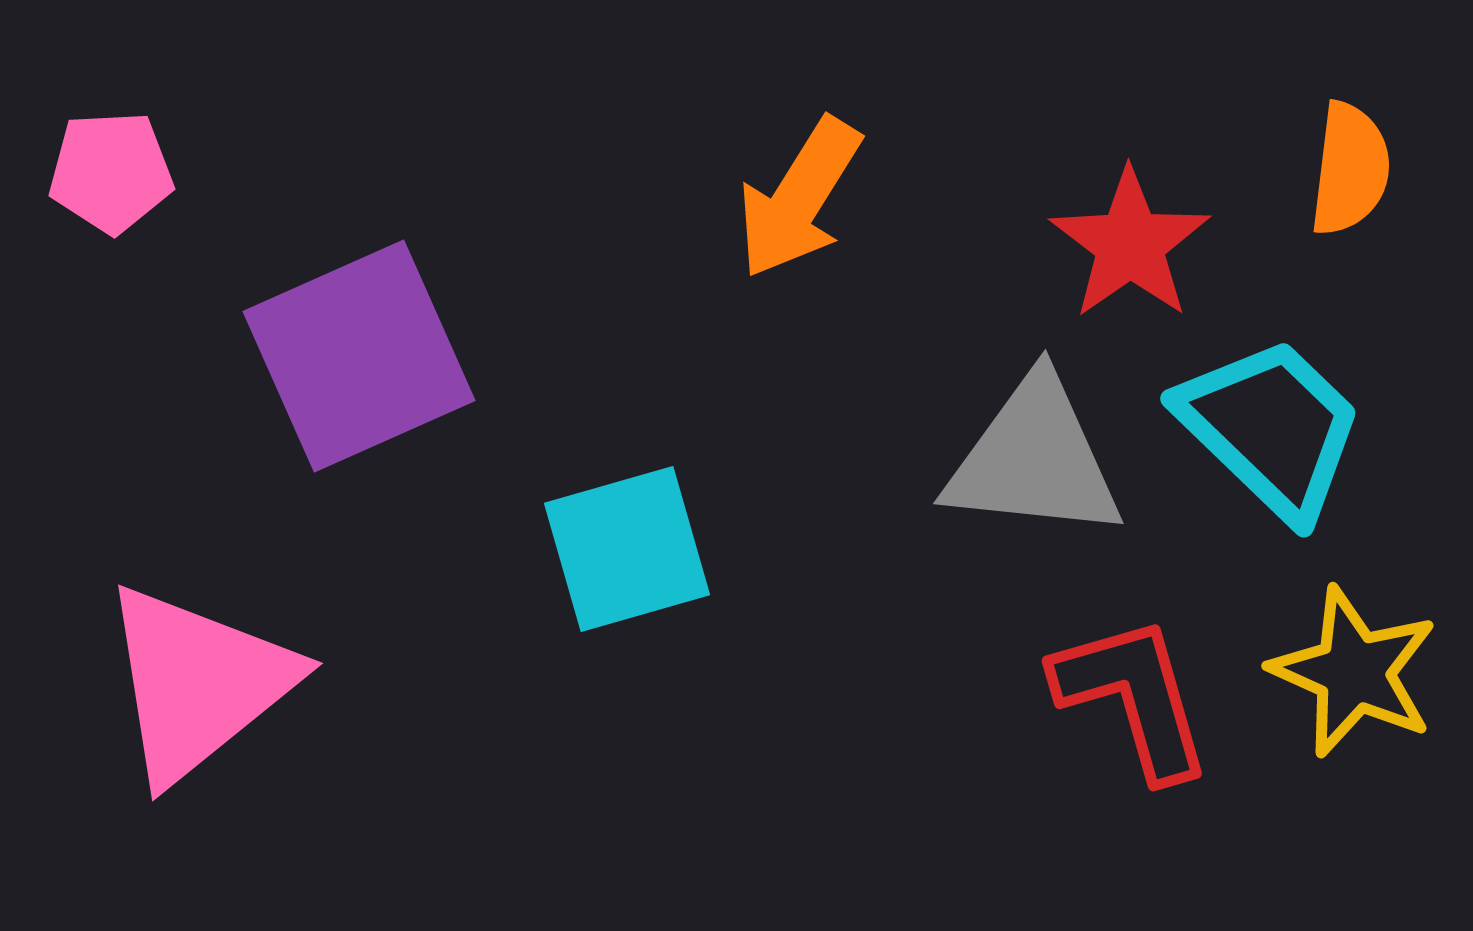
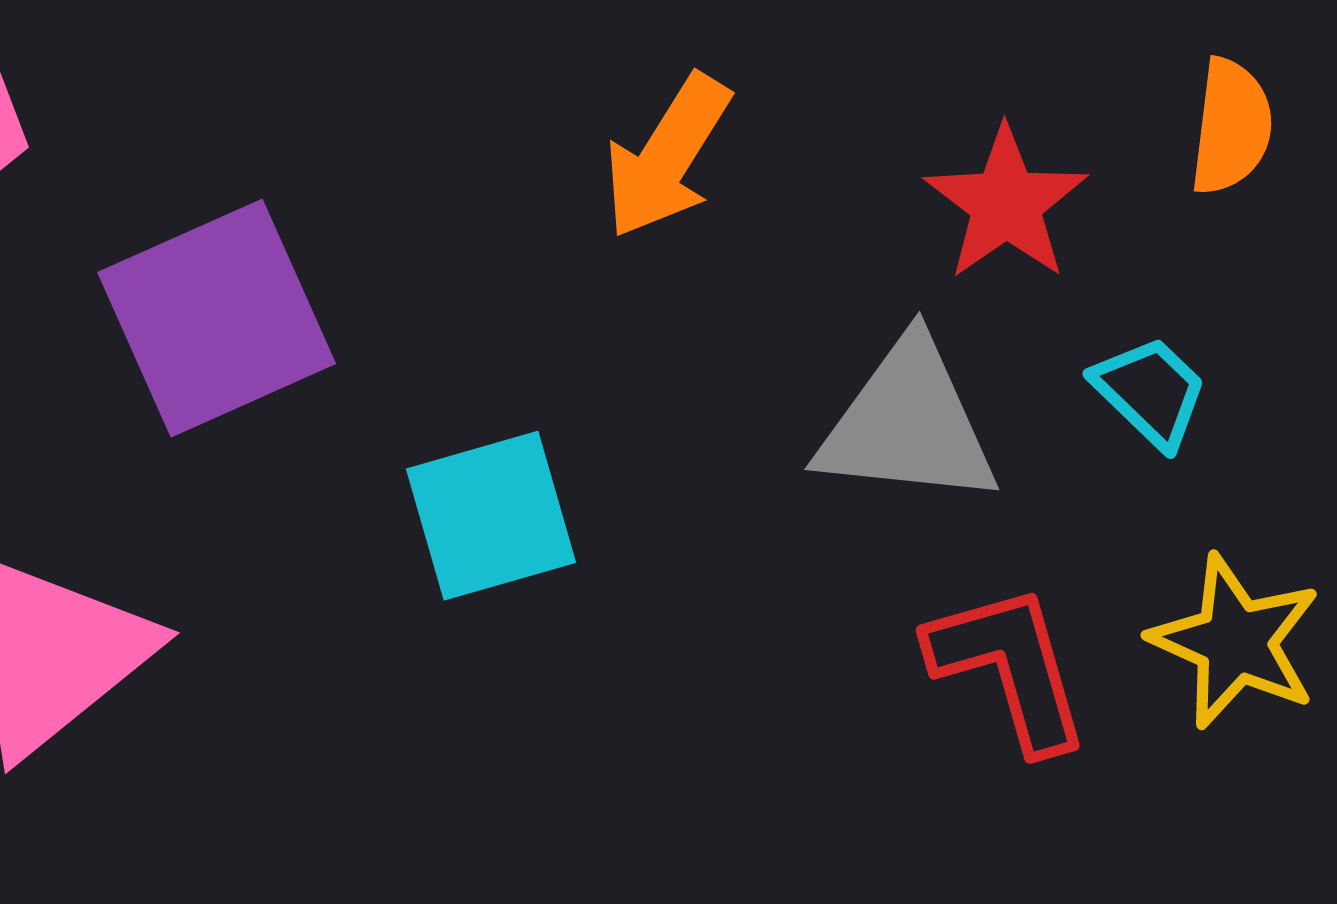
cyan trapezoid: (1271, 428) -> (1150, 392), size x0.6

